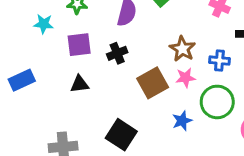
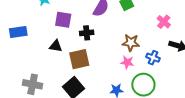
brown star: (182, 49) -> (131, 43), turned 30
brown square: (153, 83) -> (79, 59), moved

